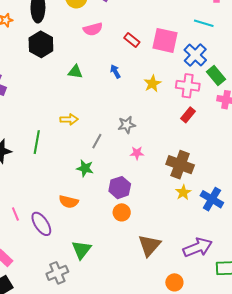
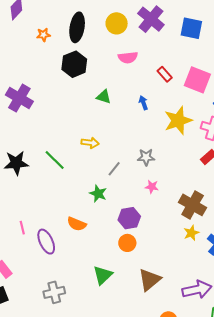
yellow star: (152, 84) -> (178, 121), size x1.6
green line: (37, 142) -> (55, 160), turned -65
green triangle: (82, 250) -> (103, 275), moved

